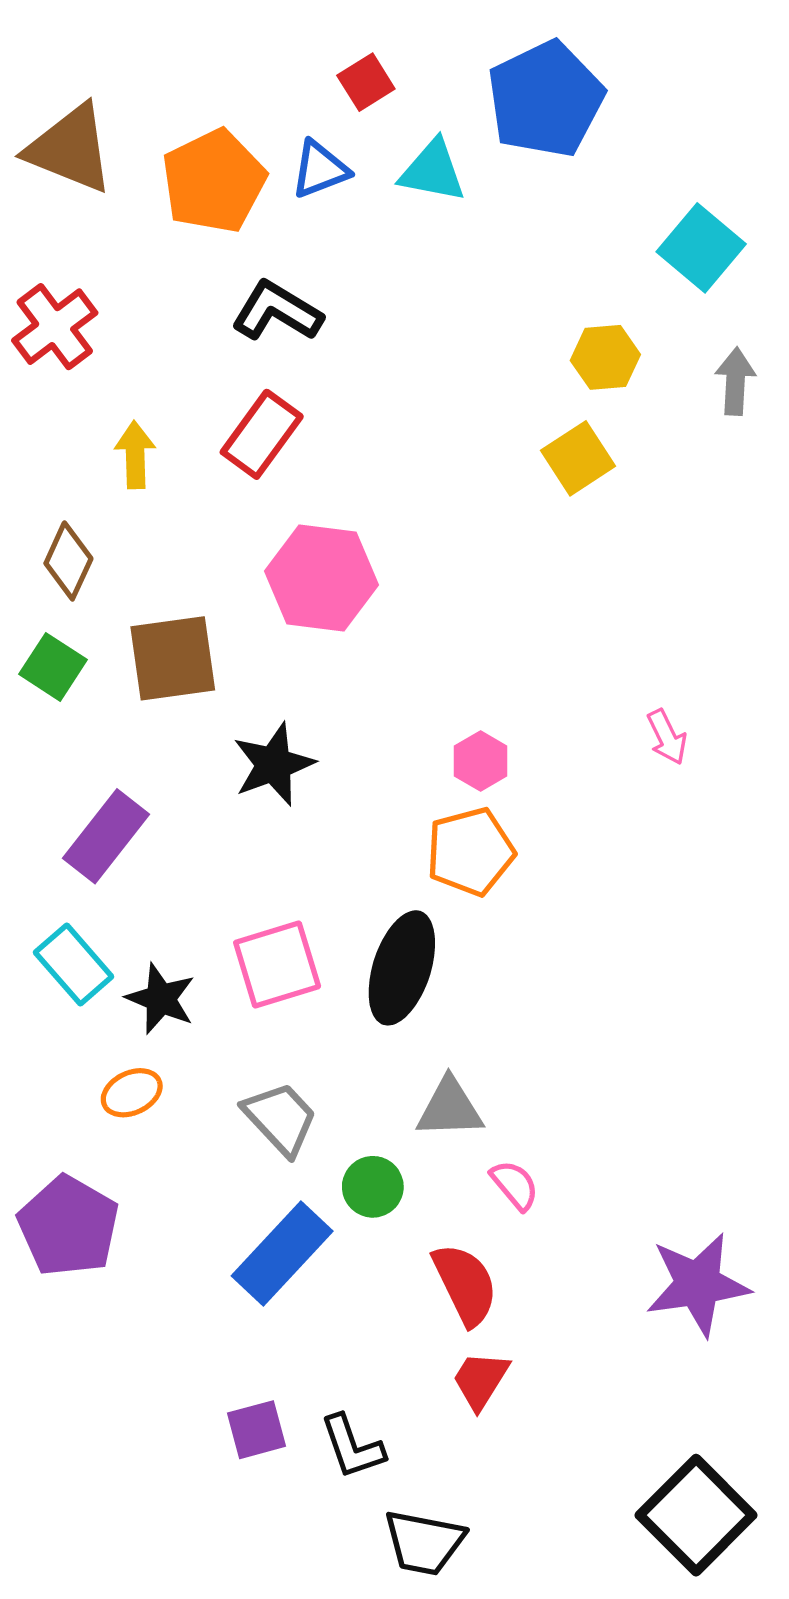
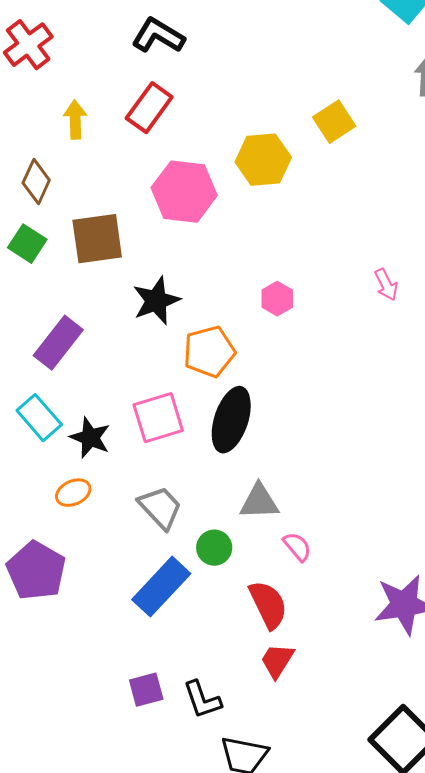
yellow hexagon: (605, 357) -> (263, 160), moved, size x1.4
orange pentagon: (470, 852) -> (209, 352), moved

